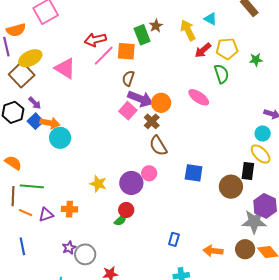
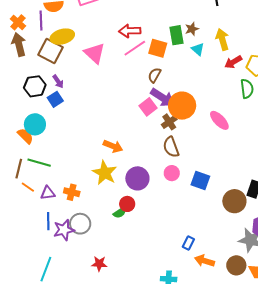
cyan triangle: (210, 19) -> (198, 49), moved
brown square: (22, 75) -> (51, 51), turned -30
pink ellipse: (199, 97) -> (219, 120), moved
orange circle: (161, 103) -> (182, 106), size x1.4
orange arrow: (50, 123) -> (113, 146), moved
cyan circle: (60, 138) -> (35, 124), moved
pink circle: (149, 173) -> (172, 173), moved
yellow star: (98, 184) -> (105, 173), size x1.4
blue rectangle: (174, 239) -> (188, 243), moved
blue line: (22, 246) -> (48, 221), moved
purple star: (69, 248) -> (64, 230), size x1.5
gray circle: (85, 254) -> (80, 224), moved

